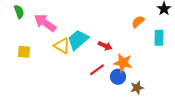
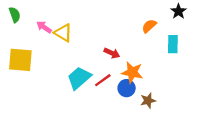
pink arrow: (45, 23) -> (44, 27), size x0.6
cyan trapezoid: (78, 40) -> (79, 78), moved
yellow triangle: (62, 46) -> (63, 33), moved
yellow square: (24, 52) -> (20, 60), size x1.6

